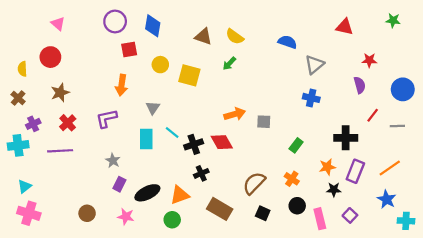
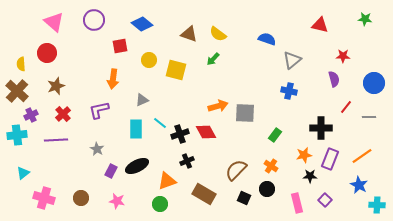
purple circle: (115, 21) -> (94, 20), moved
pink triangle: (58, 24) -> (54, 22), size x1.5
blue diamond: (153, 26) -> (142, 24), turned -60
brown cross: (18, 98) -> (17, 91), size x1.6
gray triangle: (153, 108) -> (142, 100), turned 32
gray square: (264, 122) -> (245, 113), size x1.5
gray star: (113, 160) -> (97, 149), moved
black ellipse: (147, 193) -> (137, 166), moved
black circle: (297, 206) -> (267, 189), moved
pink cross: (29, 213) -> (44, 198), moved

